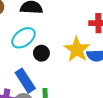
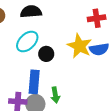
blue rectangle: (25, 81) -> (34, 82), turned 45

